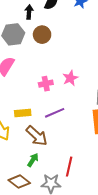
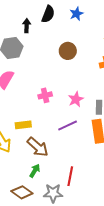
brown circle: (42, 35) -> (68, 51), moved
pink star: (70, 78) -> (76, 99), moved
purple line: (55, 113) -> (68, 125), moved

